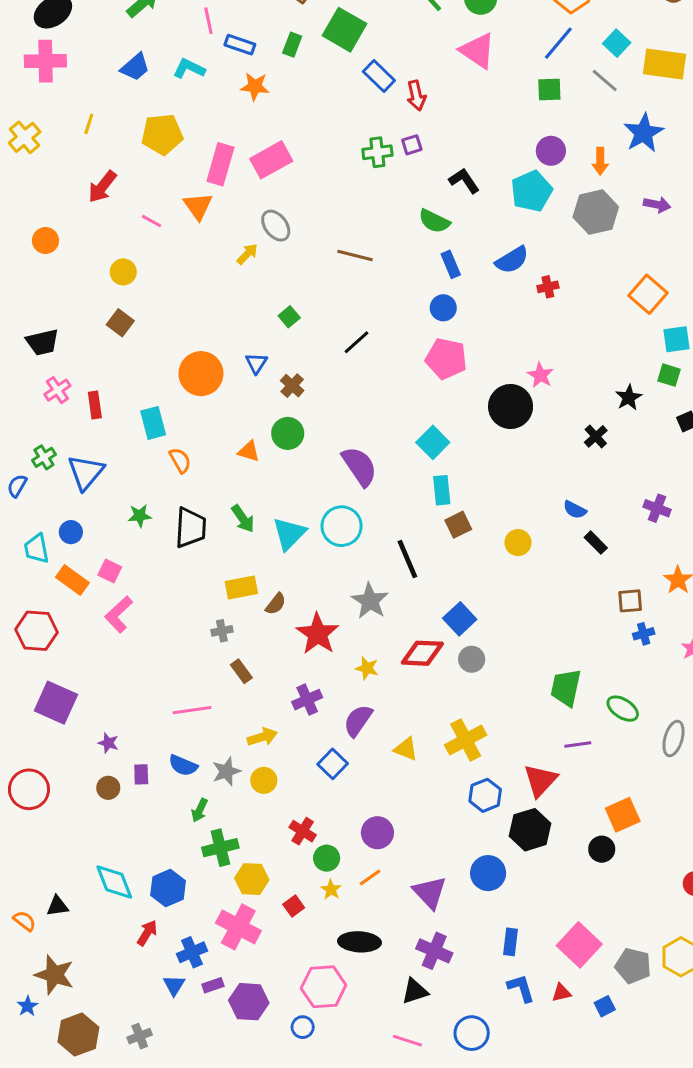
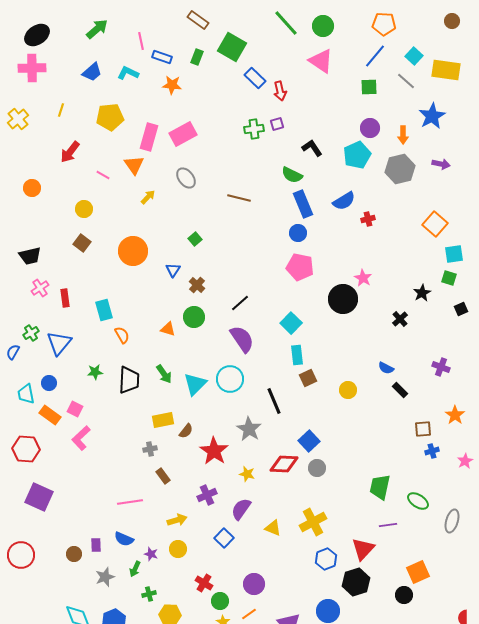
yellow arrow: (247, 254) -> (148, 197), moved
blue rectangle: (451, 264) -> (303, 204), size x1.5
black line: (356, 342) -> (240, 303), moved
orange circle: (201, 374) -> (133, 251), moved
purple star: (108, 743) -> (151, 554), moved
gray star: (226, 771) -> (105, 577), moved
green cross: (220, 848) -> (149, 594), size x0.6

